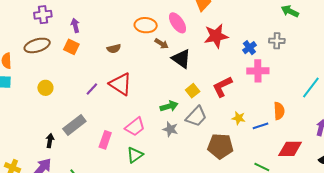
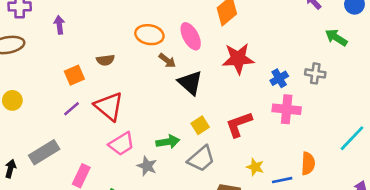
orange square: (71, 47) -> (74, 75), moved, turned 35
pink trapezoid: (135, 127) -> (121, 144), moved
gray star: (170, 129) -> (147, 166), moved

